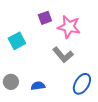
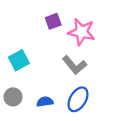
cyan square: (17, 41) -> (19, 60), moved
blue ellipse: (82, 84) -> (78, 99), moved

